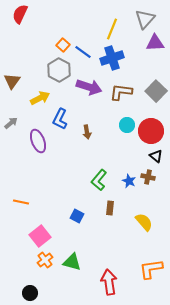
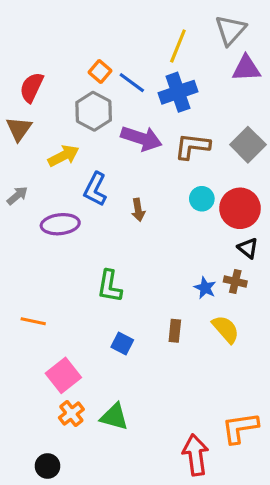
red semicircle: (20, 14) -> (32, 87), moved
purple ellipse: (38, 141) -> (60, 224), turned -75
green L-shape: (99, 180) -> (110, 286), moved, turned -30
yellow semicircle: (144, 222) -> (226, 329), moved
red arrow: (109, 282) -> (195, 455), moved

